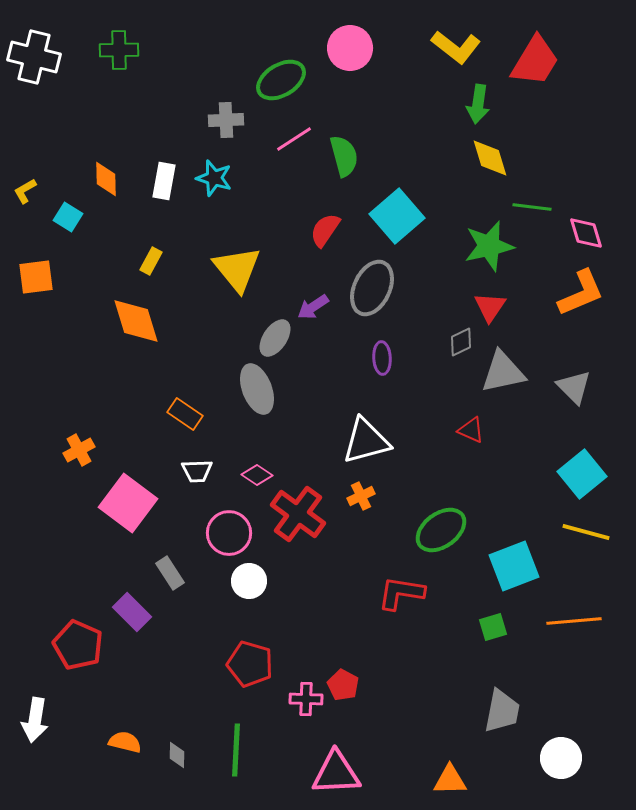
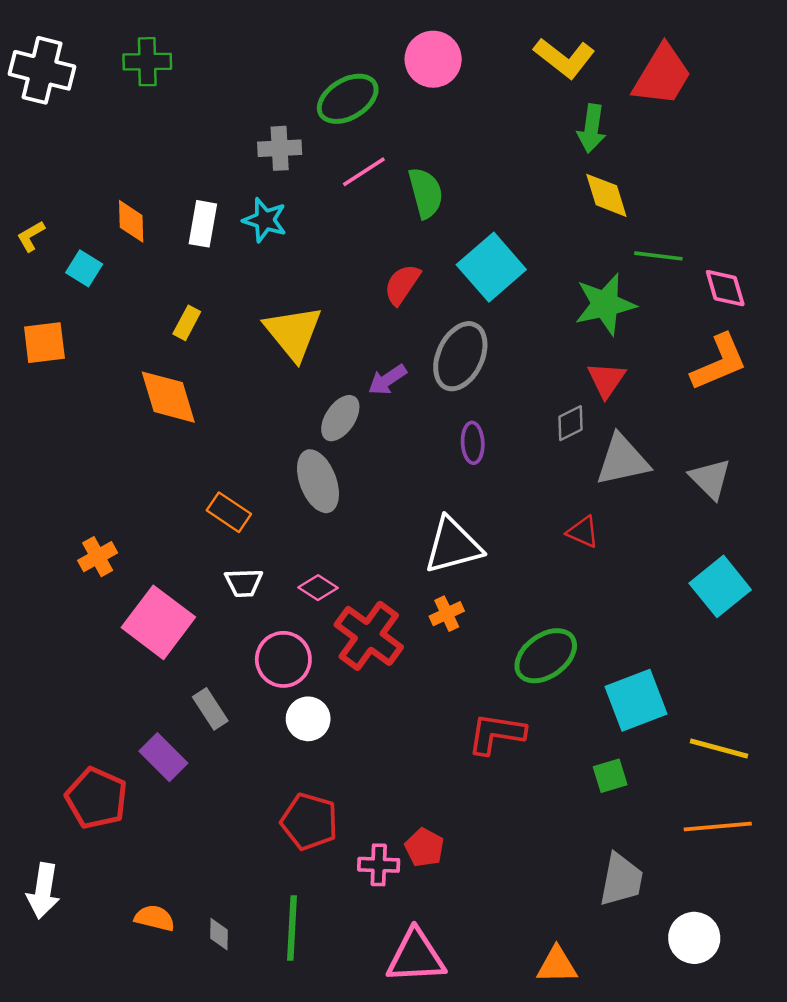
yellow line: (586, 532) -> (719, 749), moved
orange line: (574, 621) -> (718, 826), moved

